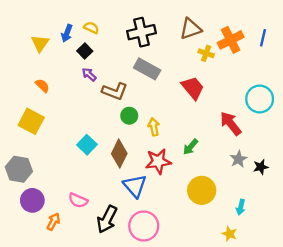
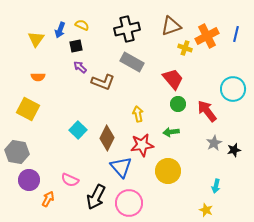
black square: (85, 51) -> (76, 46), turned 32
orange semicircle: (42, 86) -> (38, 77), turned 136
green circle: (129, 116) -> (178, 104), moved
green arrow: (191, 147) -> (171, 132), turned 42
yellow circle: (202, 190) -> (168, 171), moved

